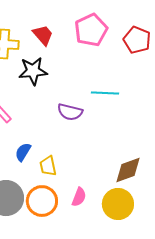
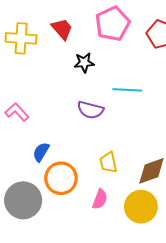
black star: (33, 71) -> (84, 63), moved, size x0.7
yellow trapezoid: (48, 166) -> (108, 162), moved
orange circle: (42, 201) -> (61, 178), moved

